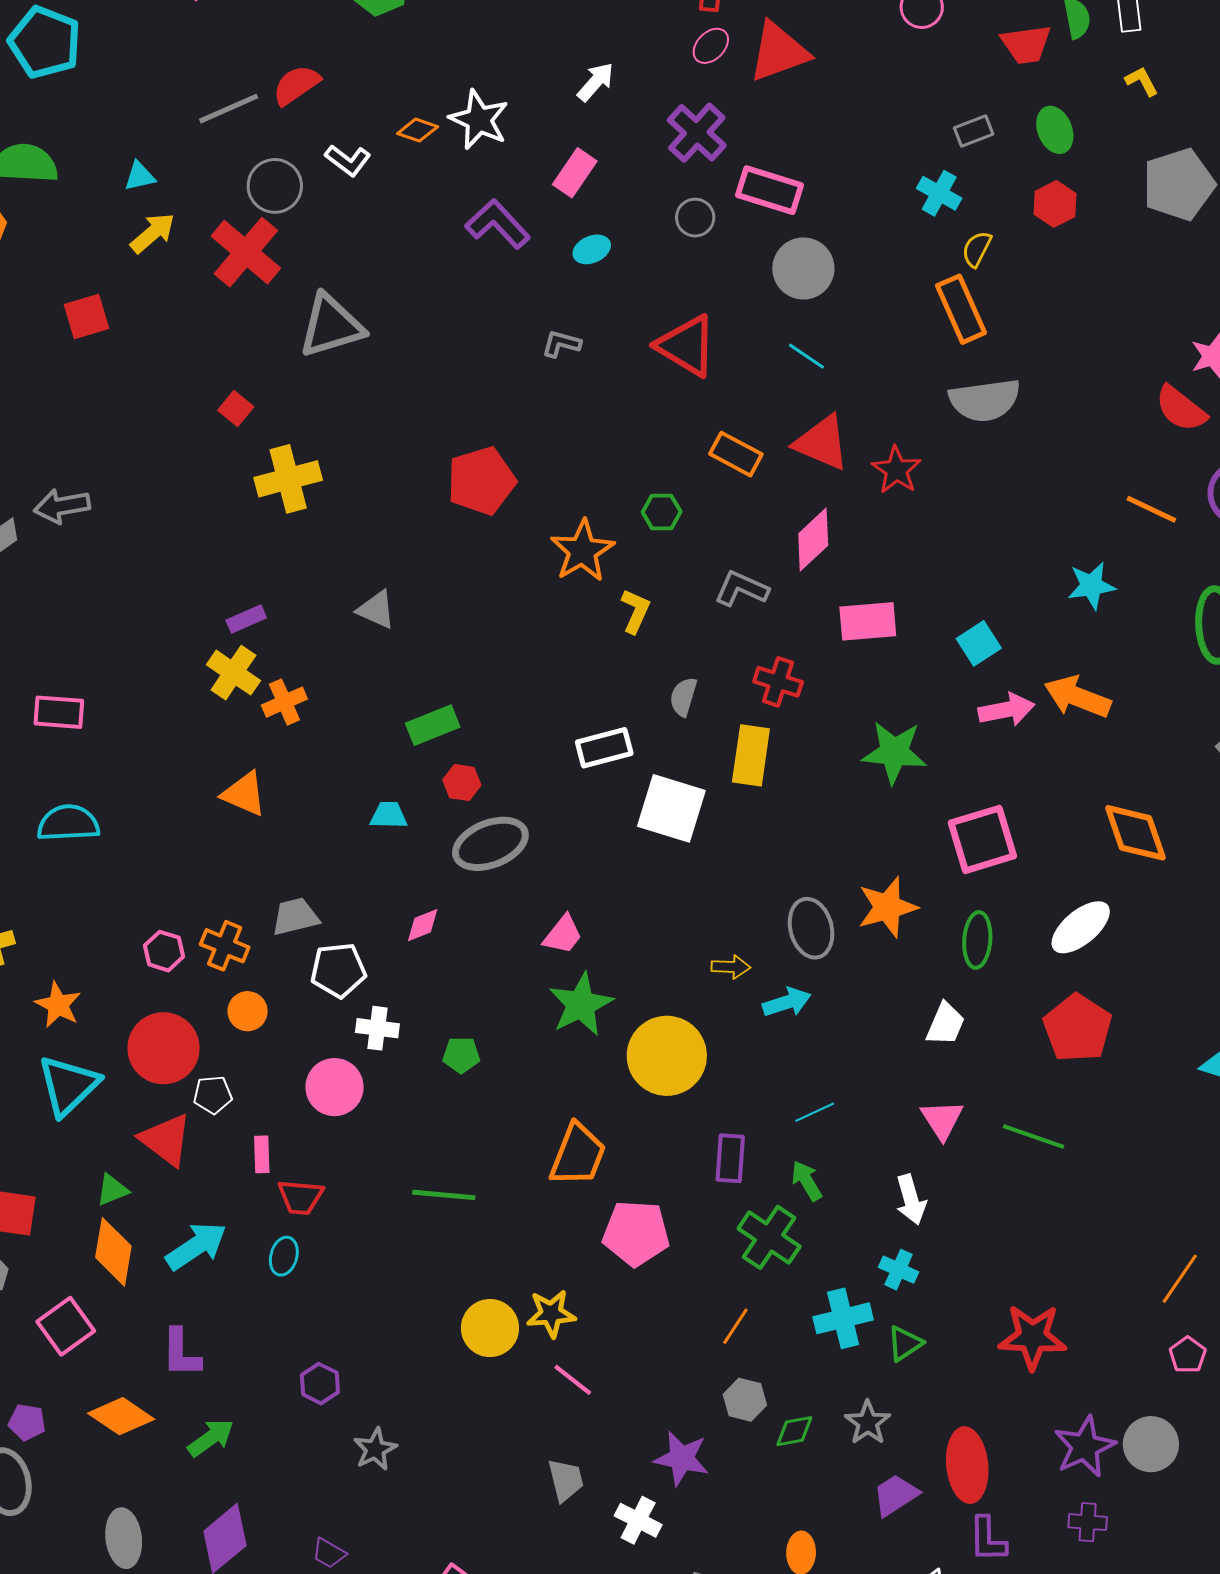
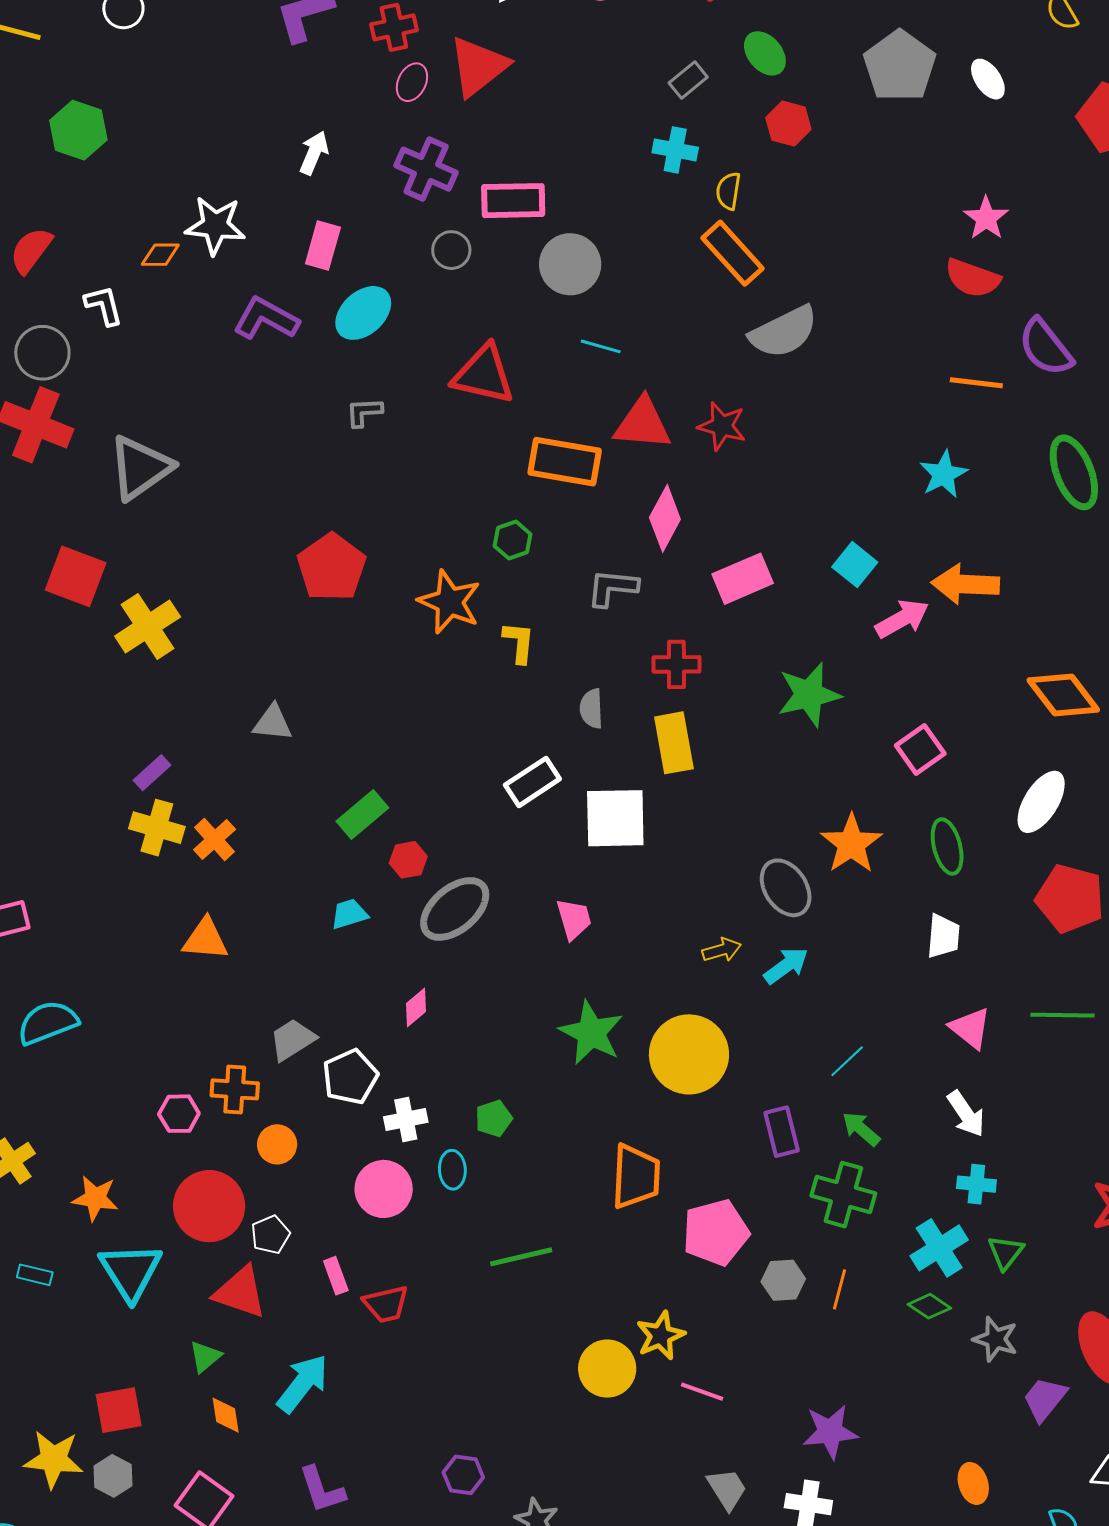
white L-shape: (348, 160) -> (104, 305), turned -123
cyan ellipse: (592, 249) -> (363, 313), size x1.6
red square: (236, 409) -> (76, 576), size x1.8
orange rectangle: (736, 454) -> (565, 462), size x1.4
pink square: (982, 839) -> (920, 750), size x0.7
pink trapezoid: (563, 935) -> (574, 919), moved, turned -36
orange diamond: (113, 1252) -> (226, 1415), size x0.6
cyan ellipse: (284, 1256) -> (452, 1170), moved
gray hexagon: (745, 1400) -> (783, 1280), moved
green diamond: (794, 1431) -> (929, 1306), moved, turned 63

